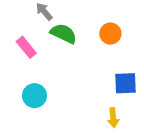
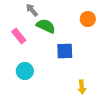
orange circle: (110, 34) -> (88, 19), moved
blue square: (126, 83) -> (65, 51), moved

